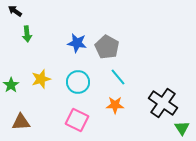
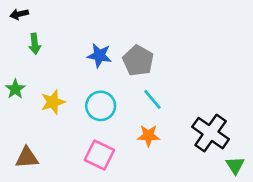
black arrow: (15, 11) -> (19, 14), turned -48
green star: (11, 85) -> (15, 89), moved

